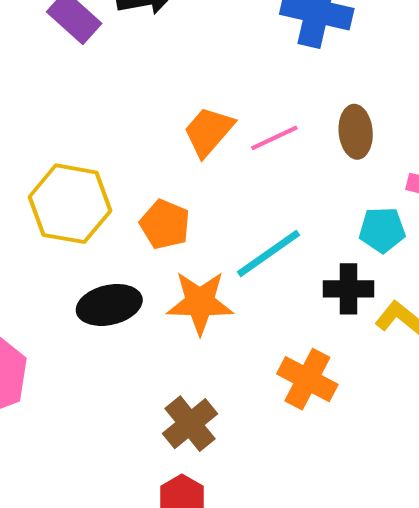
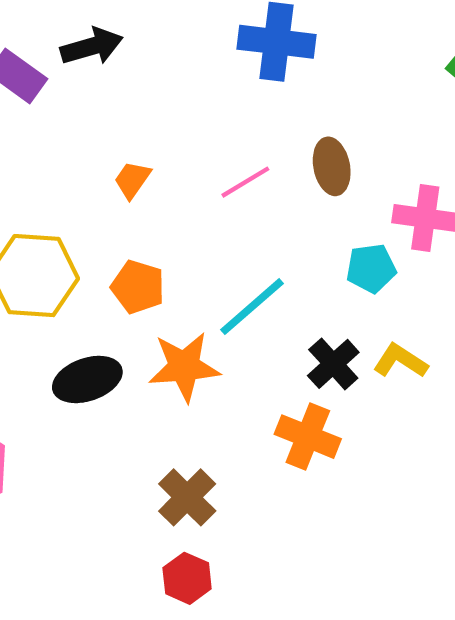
orange trapezoid: (209, 131) -> (132, 180), moved, size x0.7
black cross: (349, 289) -> (333, 364), moved, turned -36

